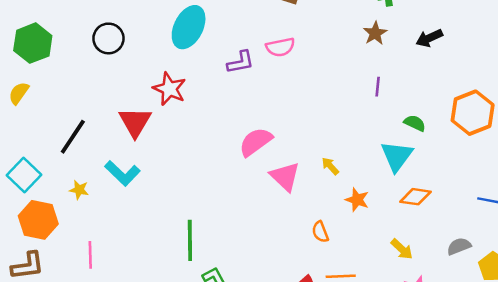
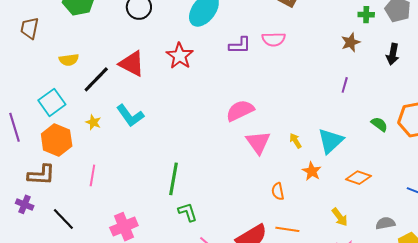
black arrow: (429, 38) -> (393, 54), turned -65
yellow semicircle: (19, 93) -> (69, 60), moved, turned -144
red triangle: (135, 122) -> (132, 64), moved, turned -44
green semicircle: (415, 123) -> (379, 124), moved
cyan triangle: (397, 156) -> (331, 141), moved

